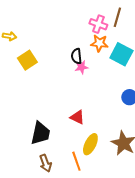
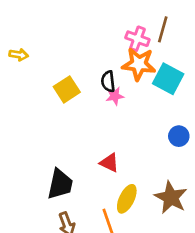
orange star: (99, 43) -> (139, 64), size x1.4
yellow square: (27, 60) -> (67, 89), moved

